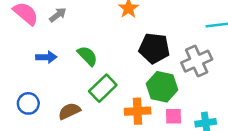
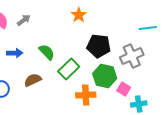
green rectangle: (103, 88) -> (69, 69), moved
brown semicircle: (69, 111) -> (33, 80), moved
pink square: (174, 116) -> (124, 89), moved, turned 32

